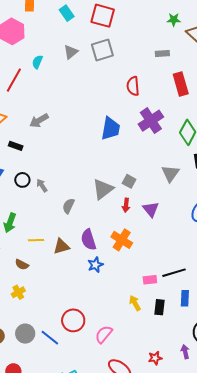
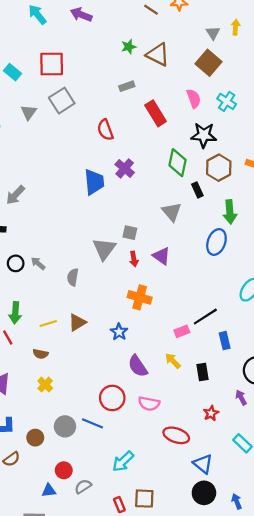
purple cross: (151, 121) -> (125, 168), moved, size x0.7
purple semicircle: (88, 240) -> (138, 366), moved
black rectangle: (160, 307) -> (203, 372), moved
pink semicircle: (104, 334) -> (149, 404), turned -102

